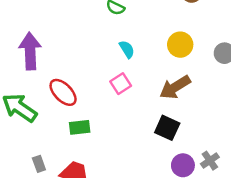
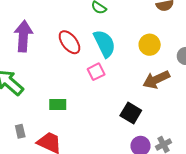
cyan semicircle: (127, 49) -> (105, 44), size x1.8
brown arrow: (175, 87) -> (156, 80), moved
red ellipse: (63, 92) -> (69, 42), moved

